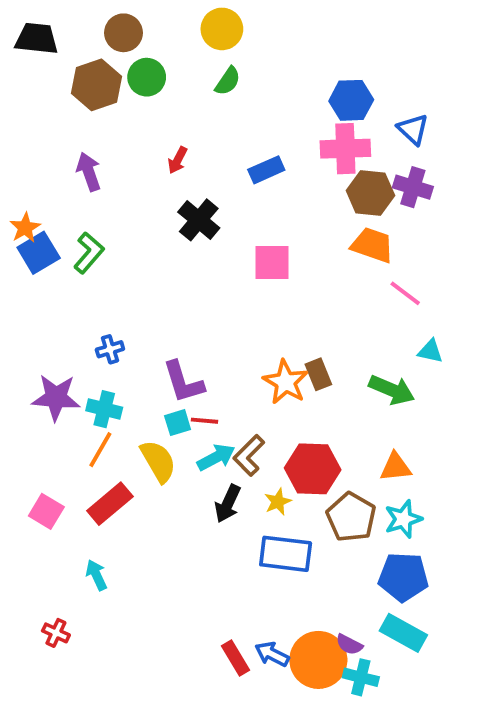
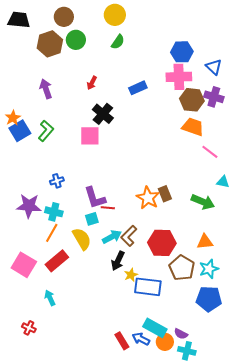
pink square: (272, 262) -> (90, 136), moved
red line: (205, 421) -> (108, 208), moved
yellow star: (278, 502) -> (131, 275), moved
pink square: (46, 511) -> (24, 265), size x1.4
cyan rectangle: (403, 633) -> (155, 328), moved
orange circle: (318, 660) -> (165, 342), size x0.6

